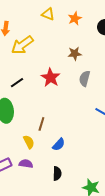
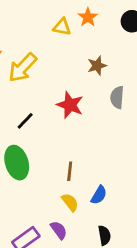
yellow triangle: (48, 14) -> (62, 27), moved
yellow semicircle: (29, 142) -> (70, 202), moved
purple semicircle: (26, 164) -> (59, 230), turned 56

